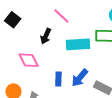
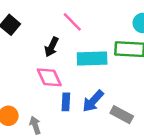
pink diamond: (29, 60) -> (49, 77), moved

